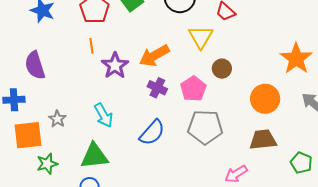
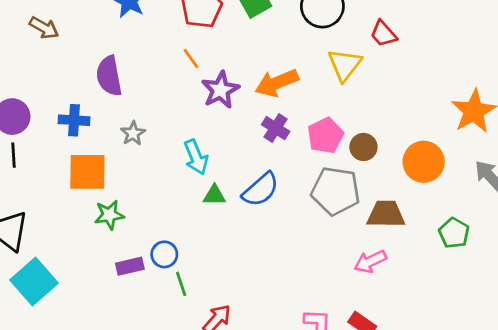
orange line: (91, 46) -> (191, 59), turned -35
brown circle: (222, 69) -> (363, 147), moved
gray star: (57, 119) -> (133, 133), moved
brown trapezoid: (263, 140) -> (386, 214), moved
green triangle: (94, 156) -> (214, 195), moved, size x0.6
green pentagon: (301, 163) -> (454, 233), moved

